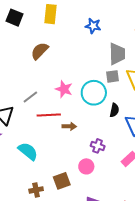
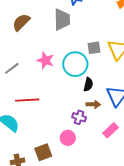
gray trapezoid: (117, 54) -> (62, 20), moved
black semicircle: (114, 110) -> (88, 84), moved
red line: (49, 115) -> (27, 100), moved
brown arrow: (69, 126) -> (93, 104), moved

